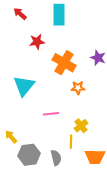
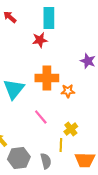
red star: (37, 42) -> (40, 40), moved
orange cross: (64, 63) -> (47, 78), moved, turned -30
pink line: (51, 114) -> (41, 117), turned 56

